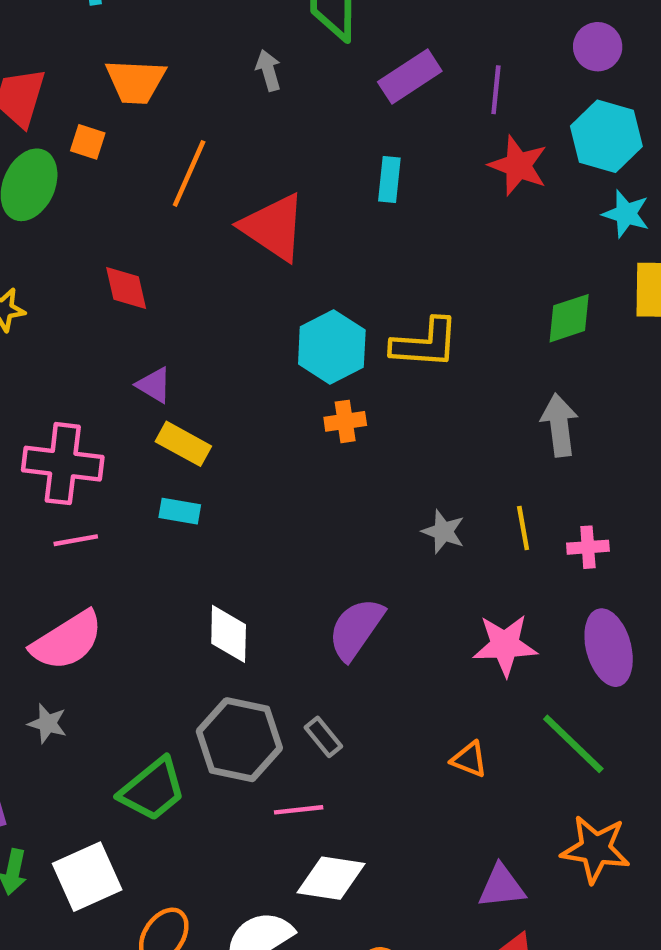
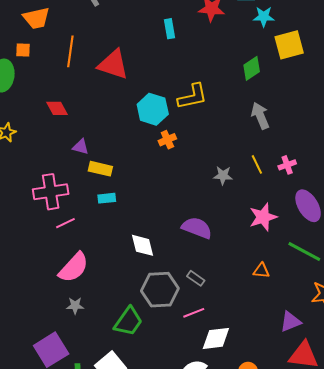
cyan rectangle: (389, 180) -> (169, 29), moved
purple semicircle: (356, 629) -> (197, 228), turned 92

